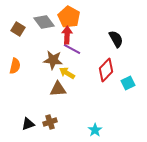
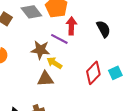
red arrow: (67, 35) -> (71, 26), moved
red diamond: (106, 70) -> (93, 73), moved

